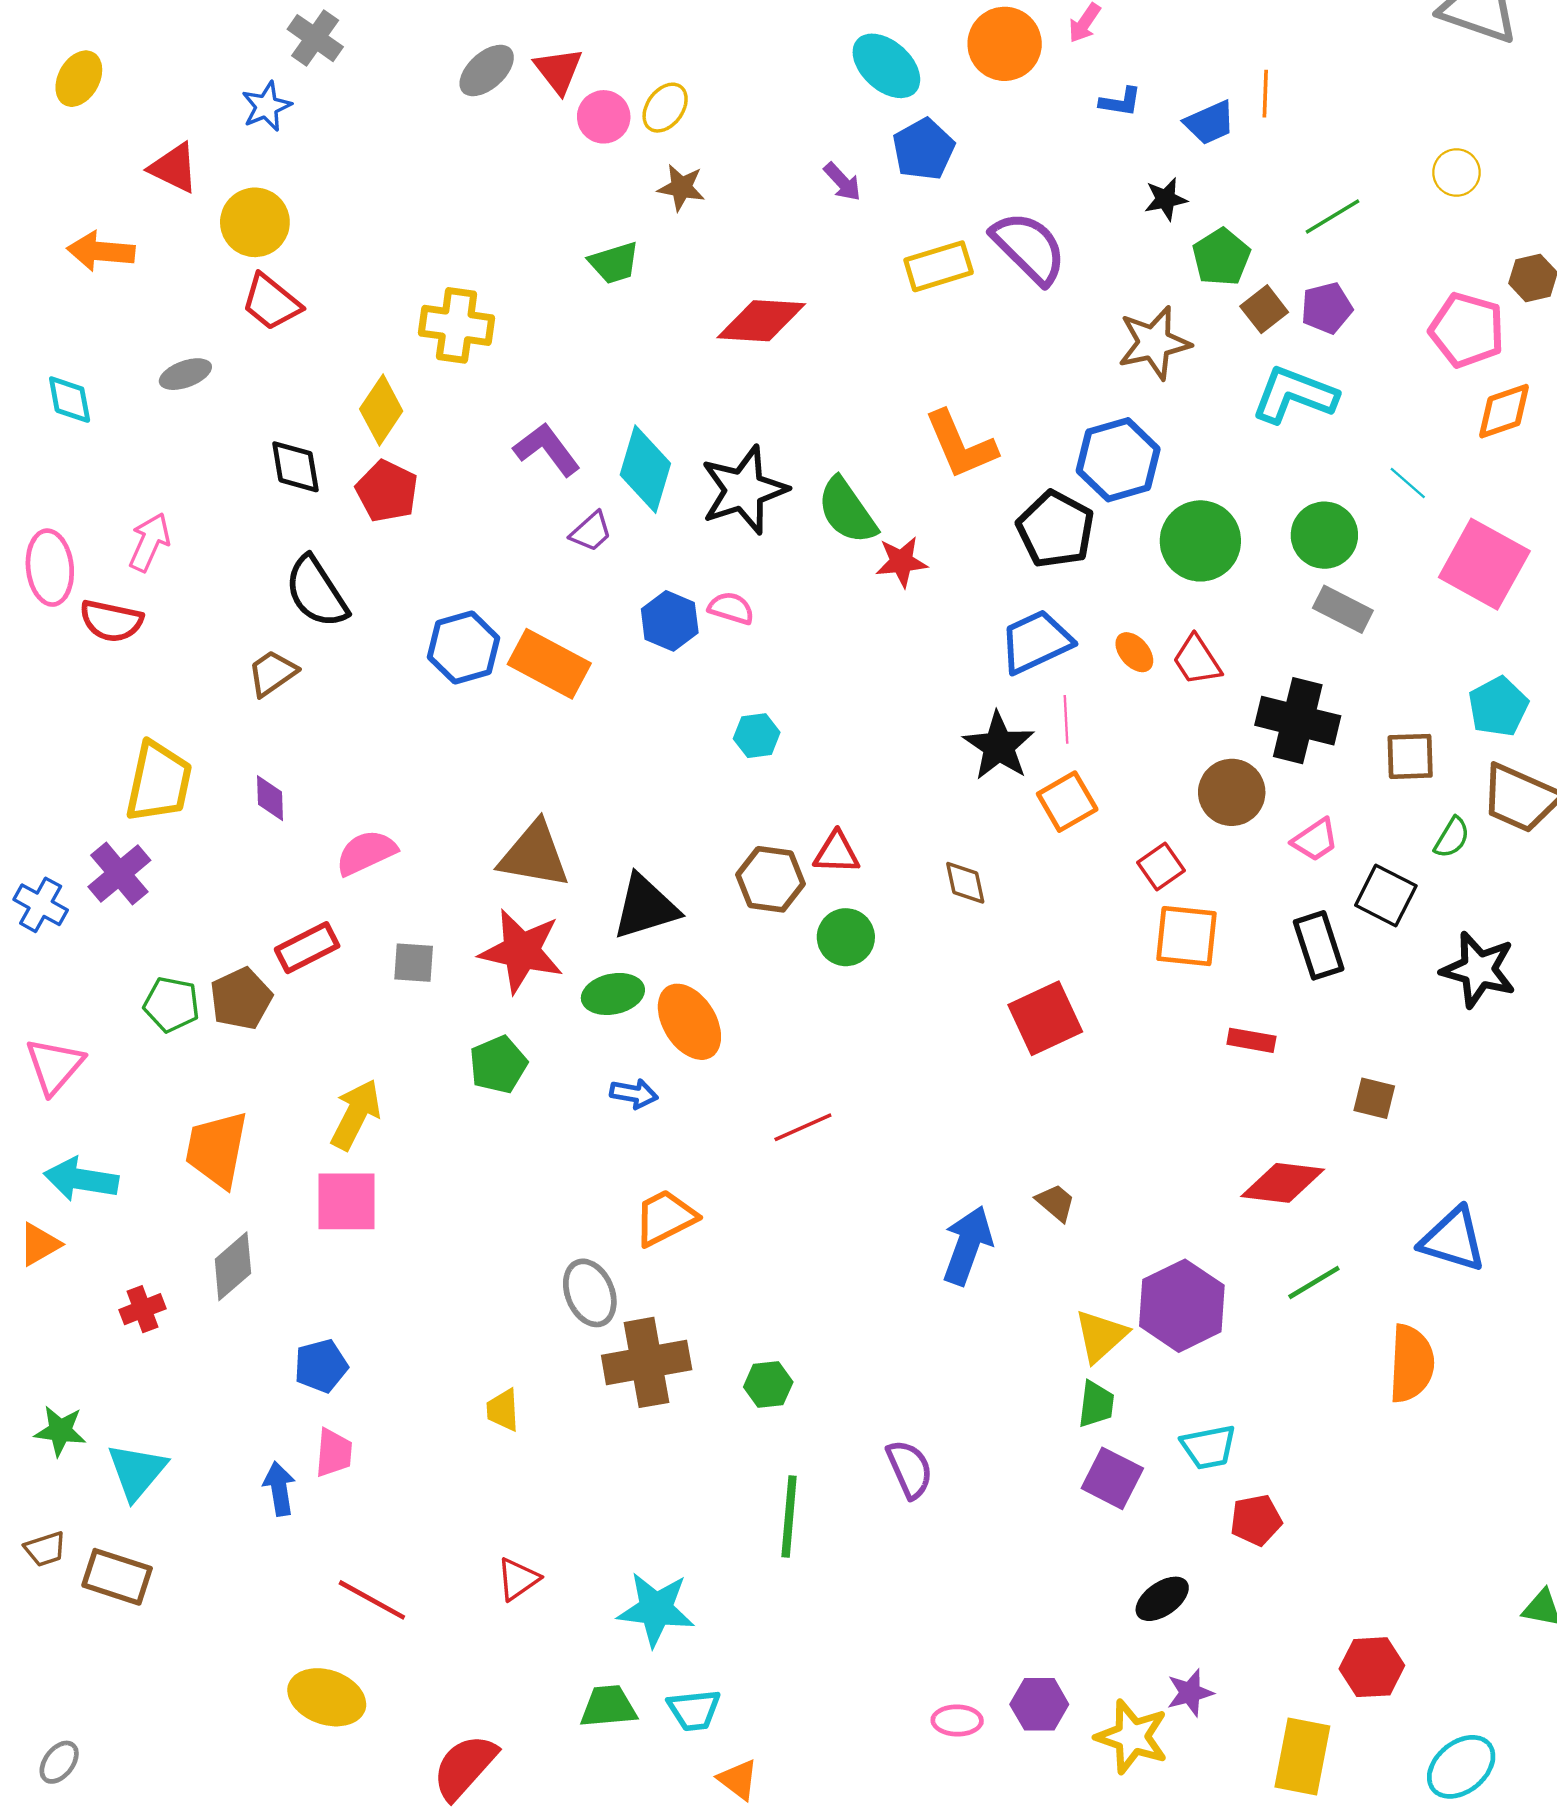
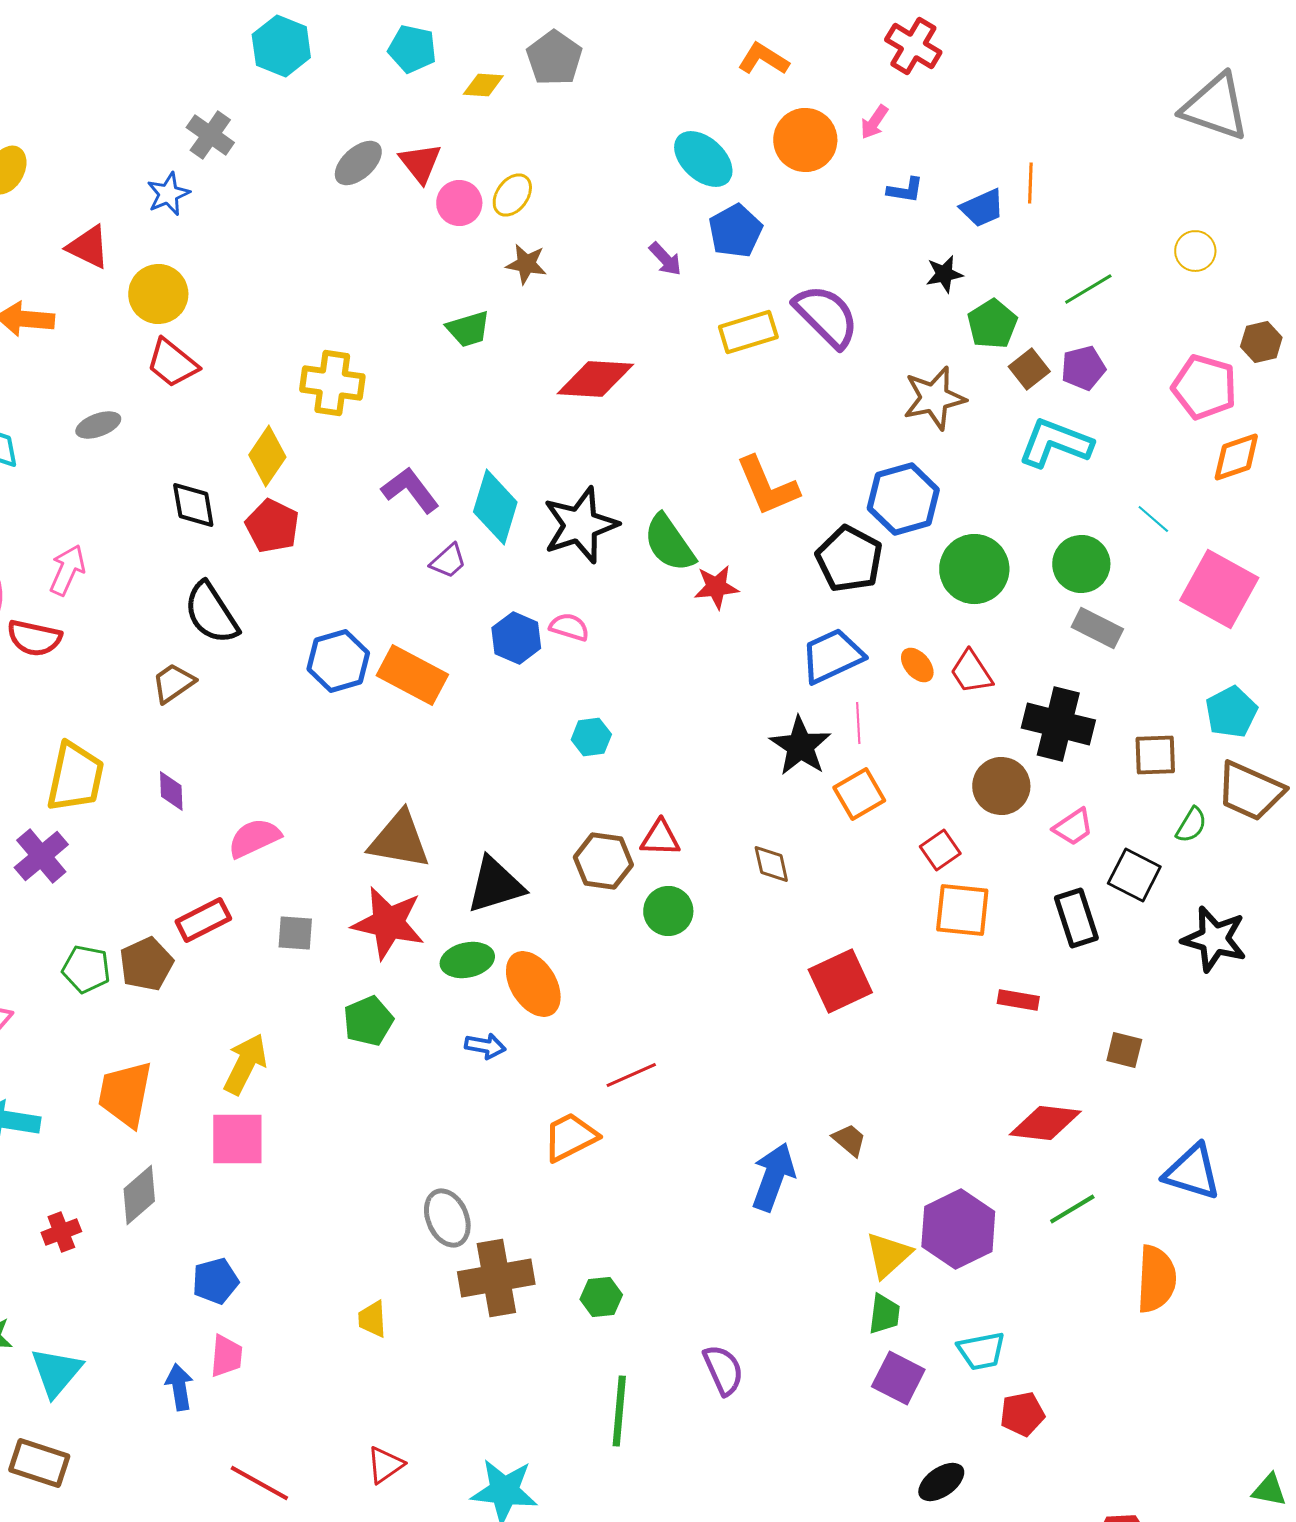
orange trapezoid: (665, 1218) -> (570, 1137), moved

